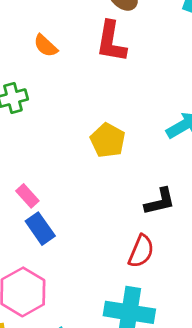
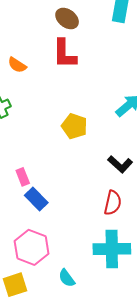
pink rectangle: (27, 196) -> (23, 177), turned 30
black L-shape: (160, 202) -> (120, 164), turned 65

